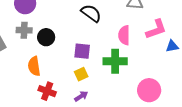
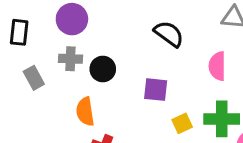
green cross: (115, 61) -> (222, 119), moved
yellow square: (81, 74) -> (182, 123), moved

